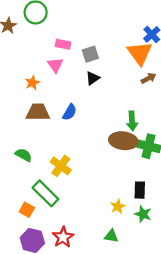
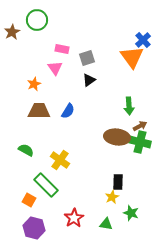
brown arrow: (148, 78) -> (140, 126), moved
green arrow: (132, 121) -> (129, 106), moved
black rectangle: (140, 190) -> (118, 182), moved
green star: (143, 214) -> (131, 213), moved
red star: (63, 237) -> (74, 218), moved

